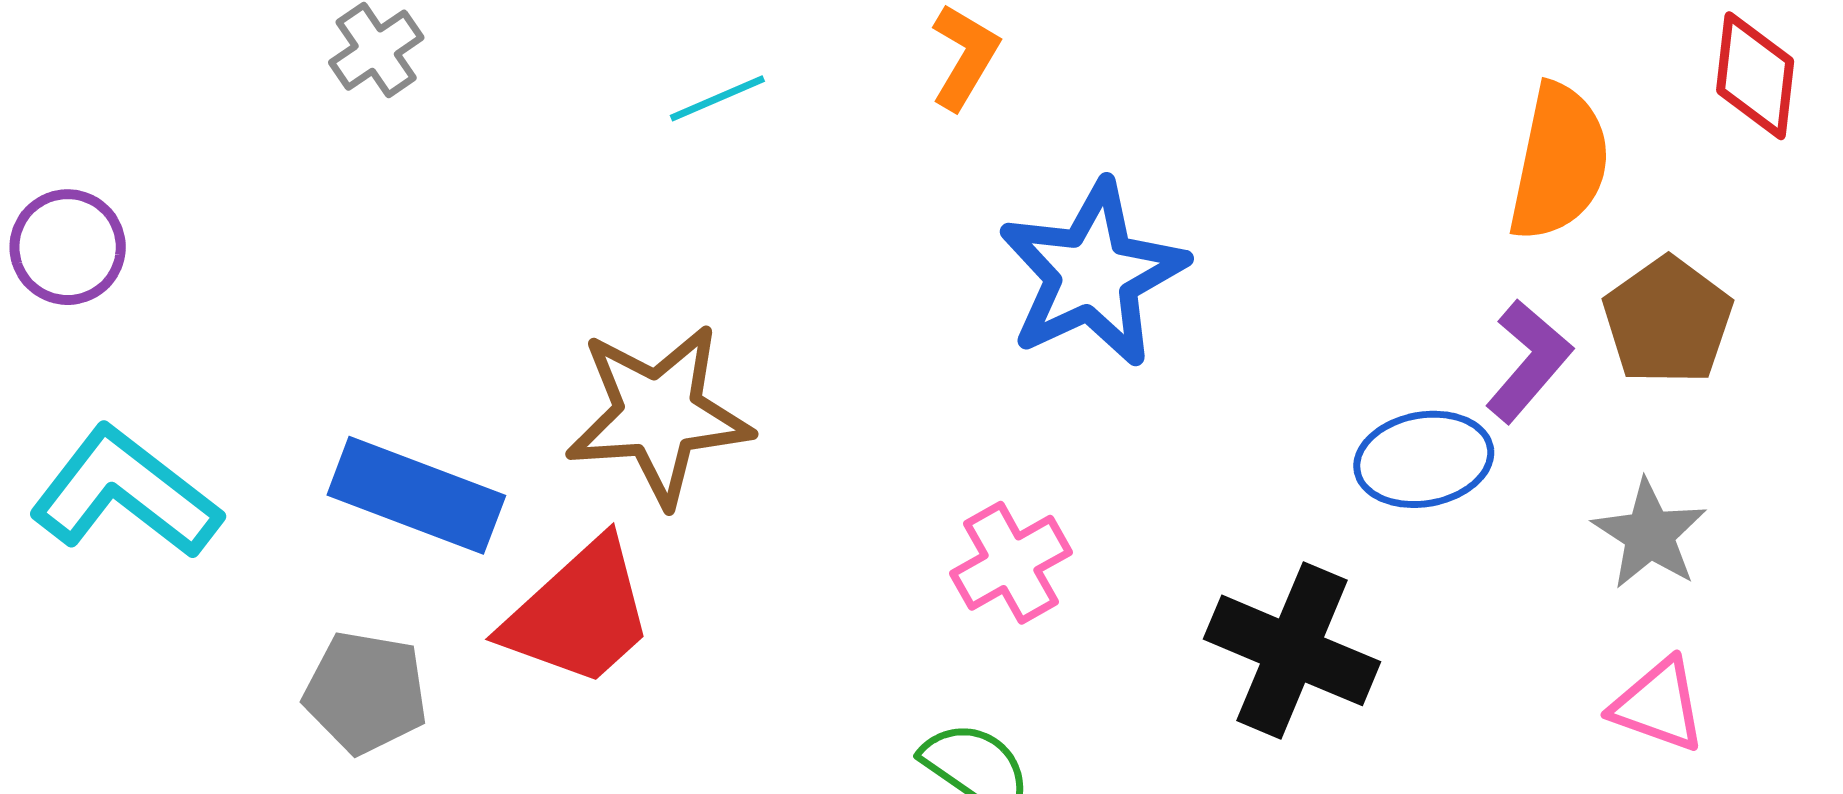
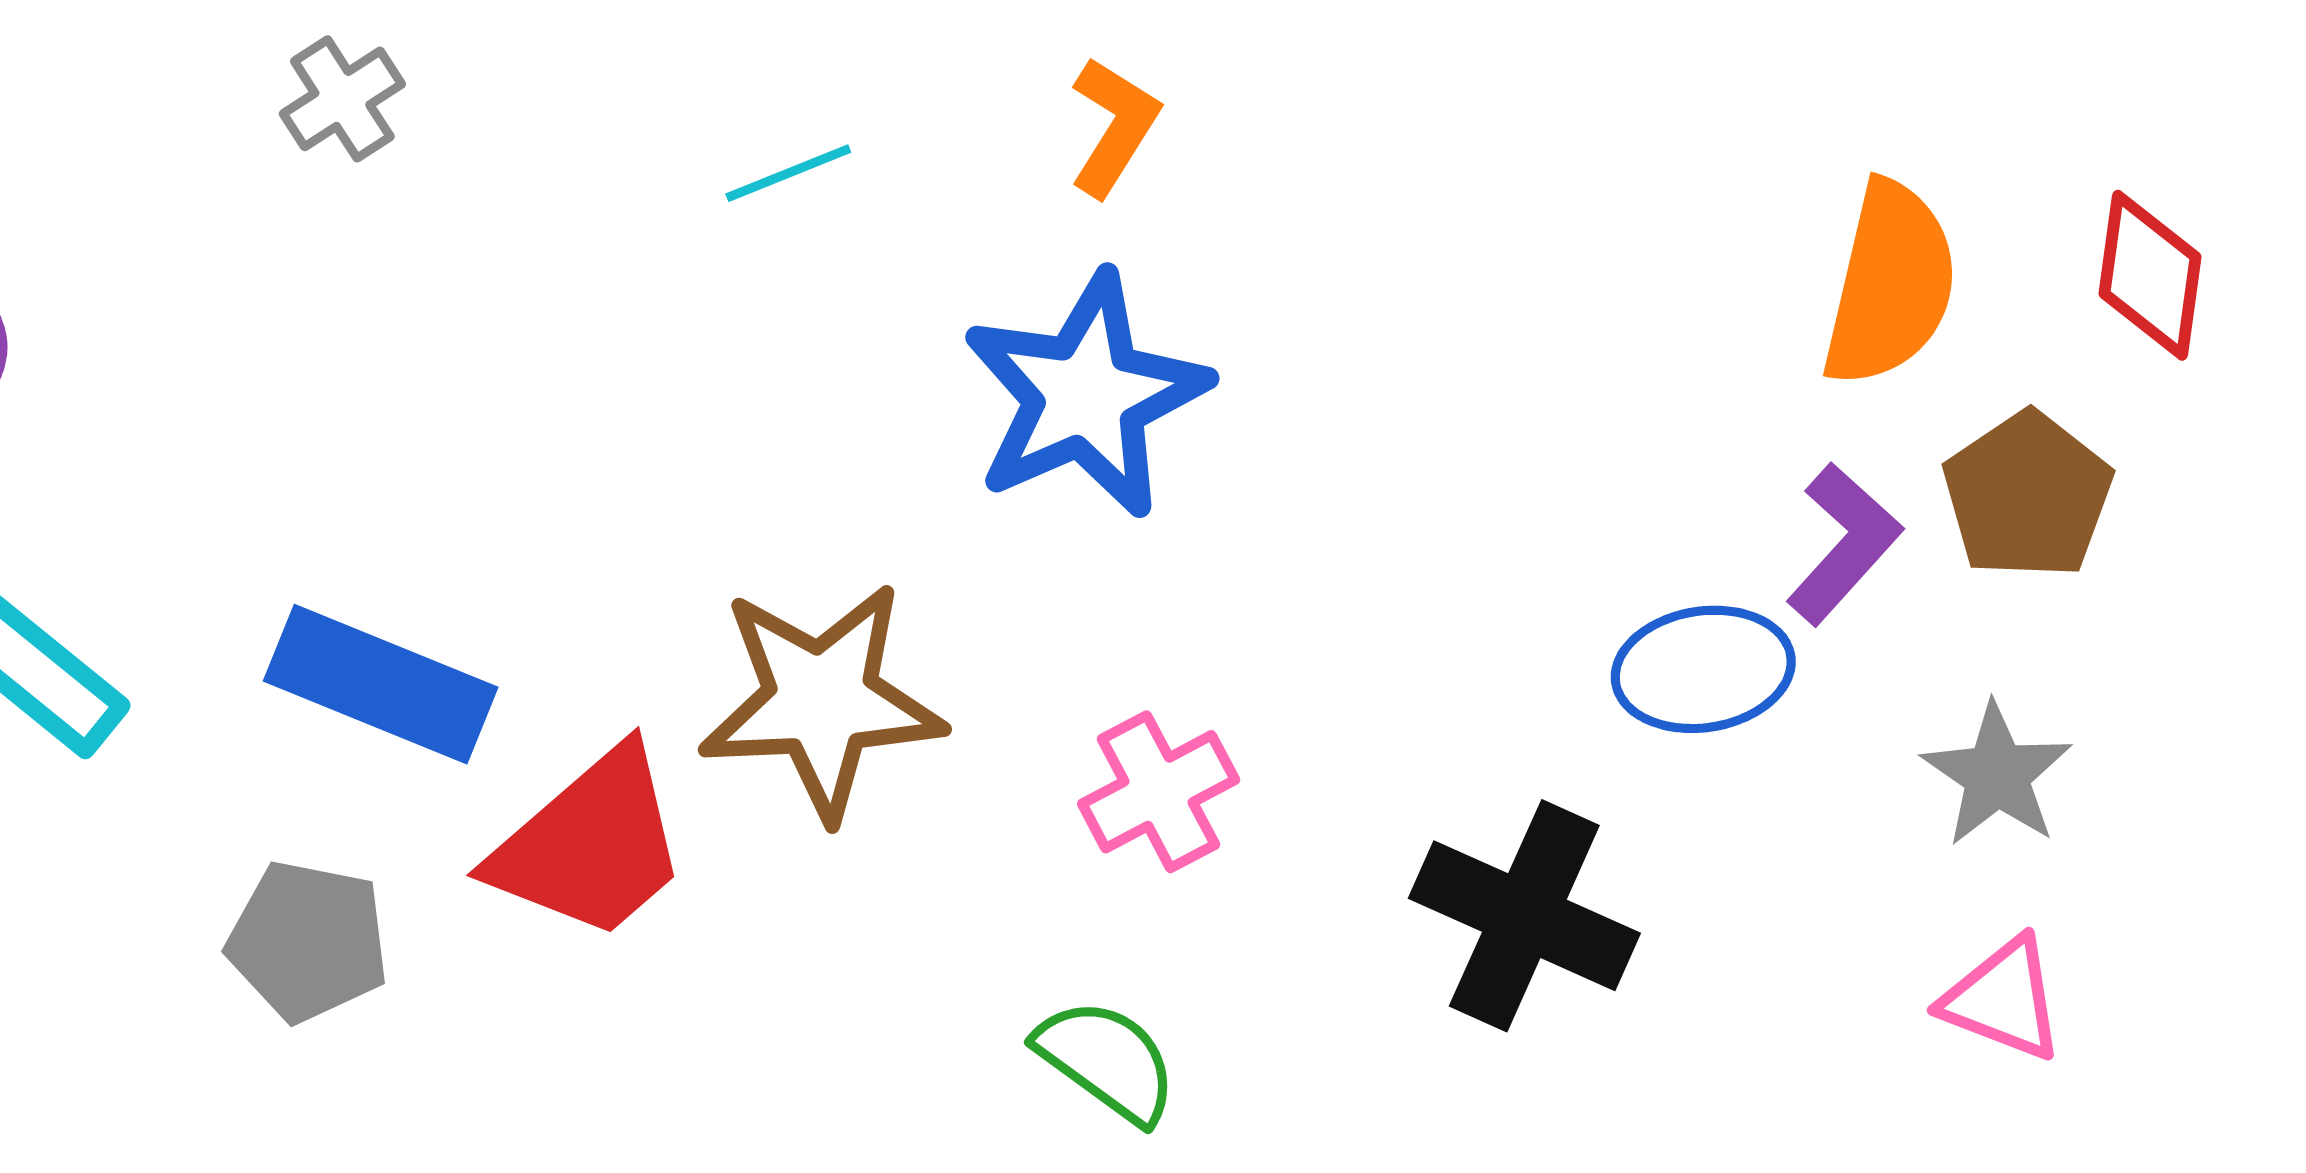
red diamond: (1755, 76) -> (2150, 275), moved
blue star: (1092, 274) -> (1086, 395), moved
brown star: (659, 415) -> (821, 701), moved

